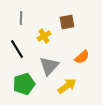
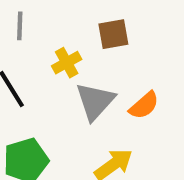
gray triangle: (49, 66) -> (95, 101), moved

